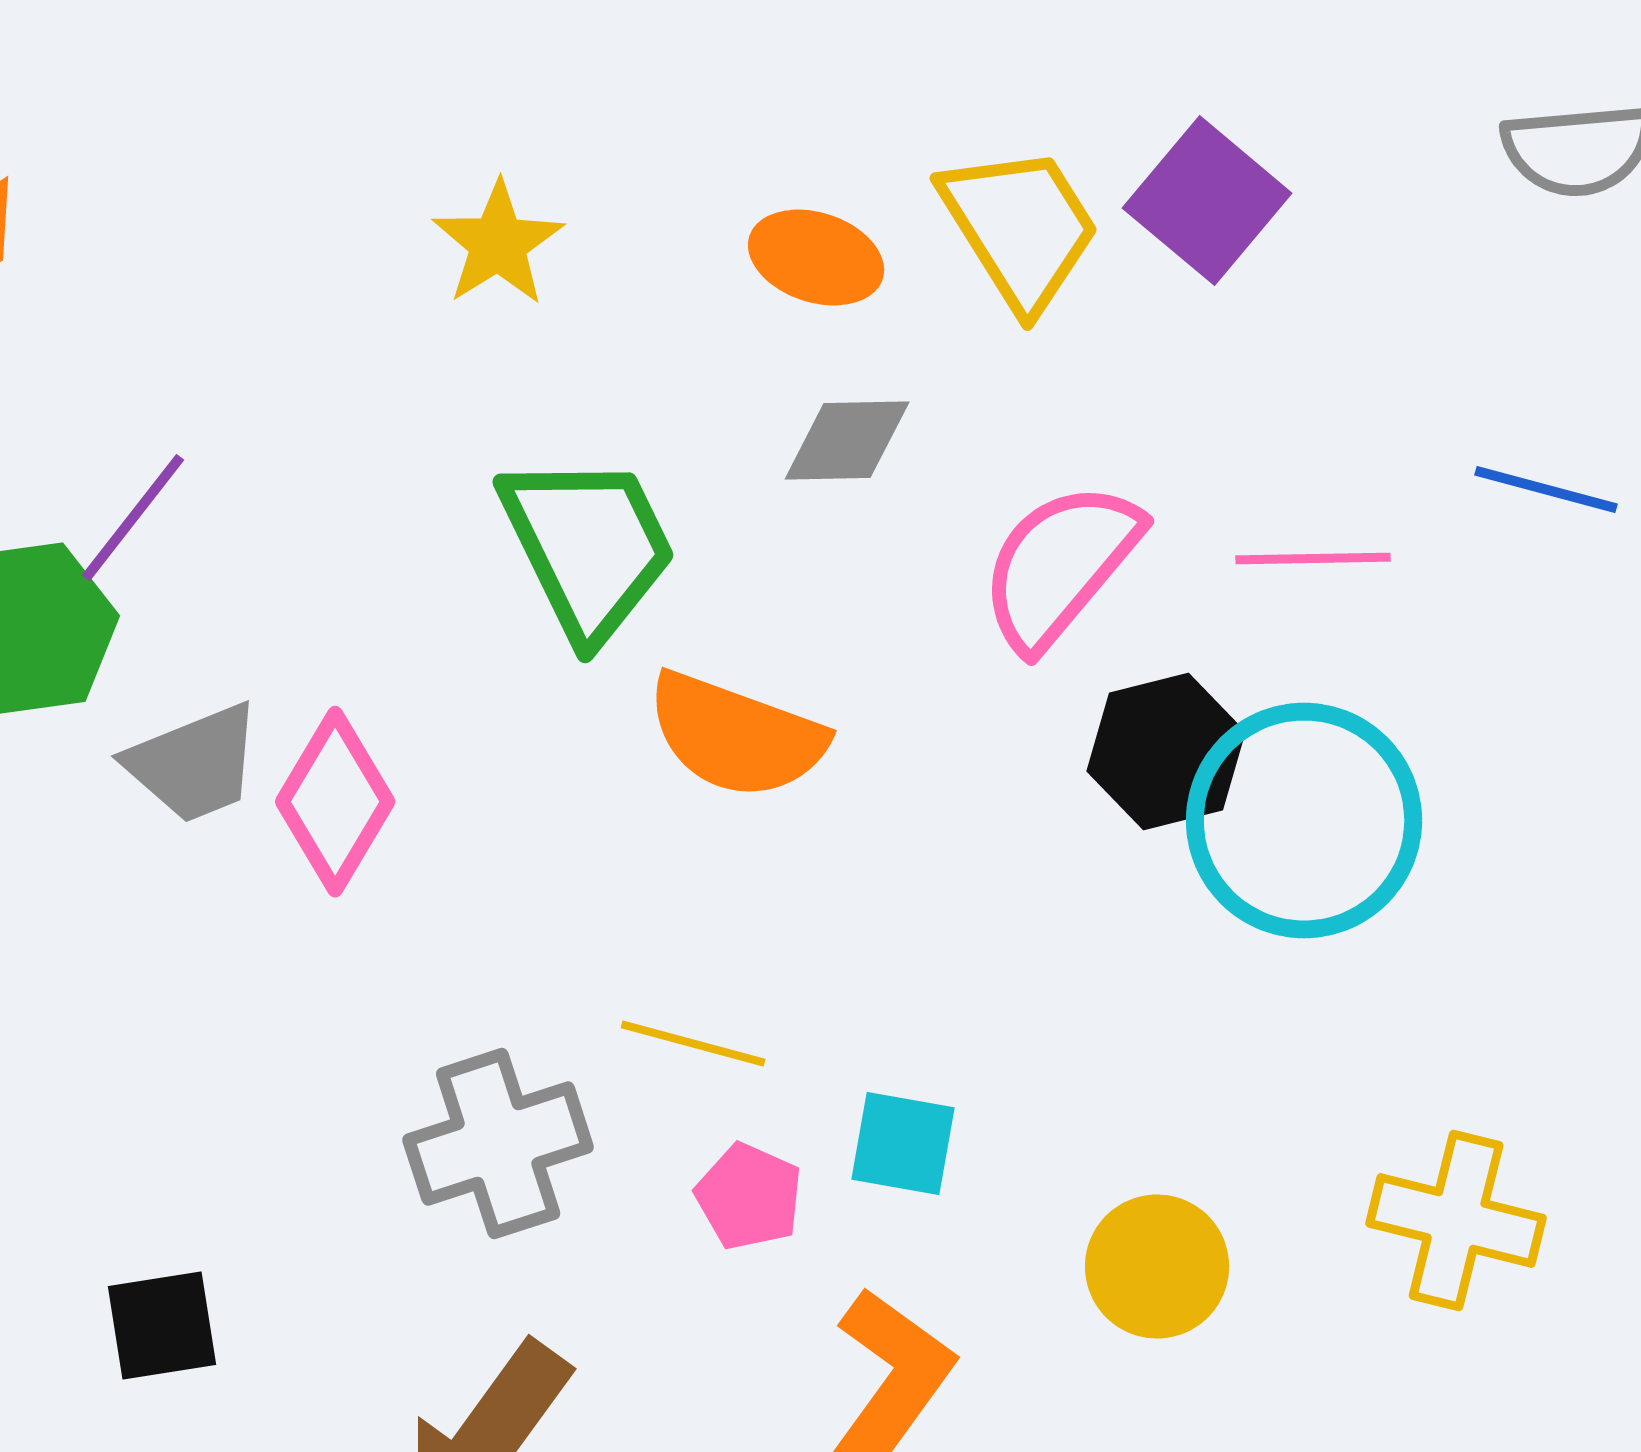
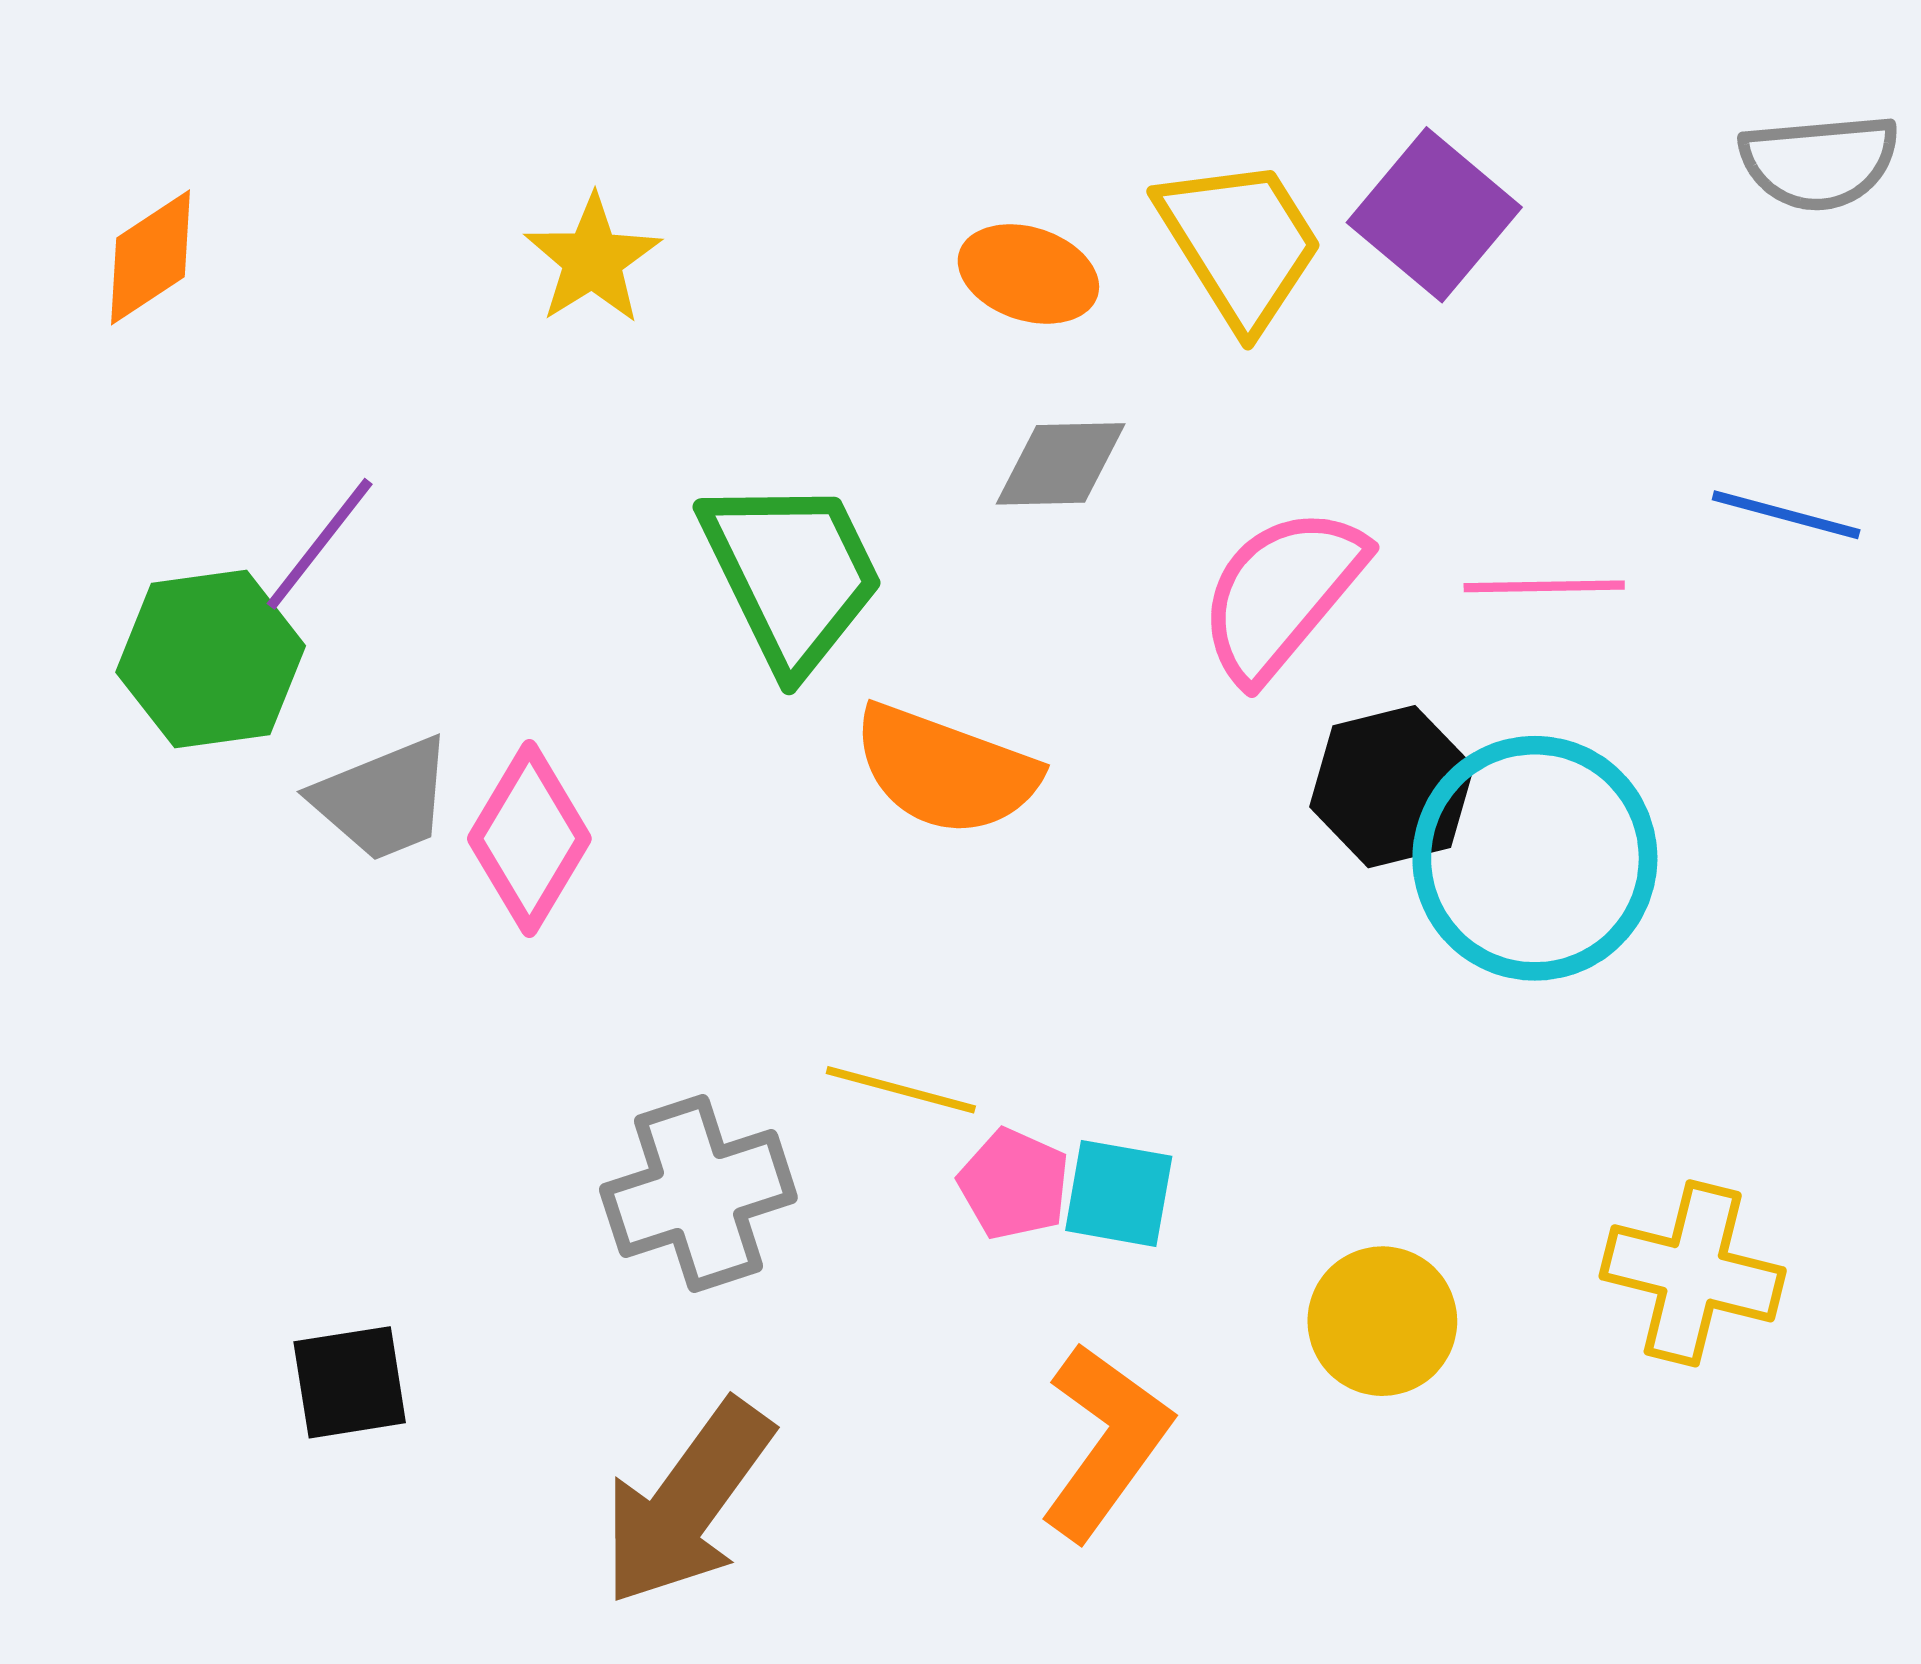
yellow star: (498, 244) -> (593, 259), moved
pink pentagon: (749, 1197) -> (1014, 1184), moved

